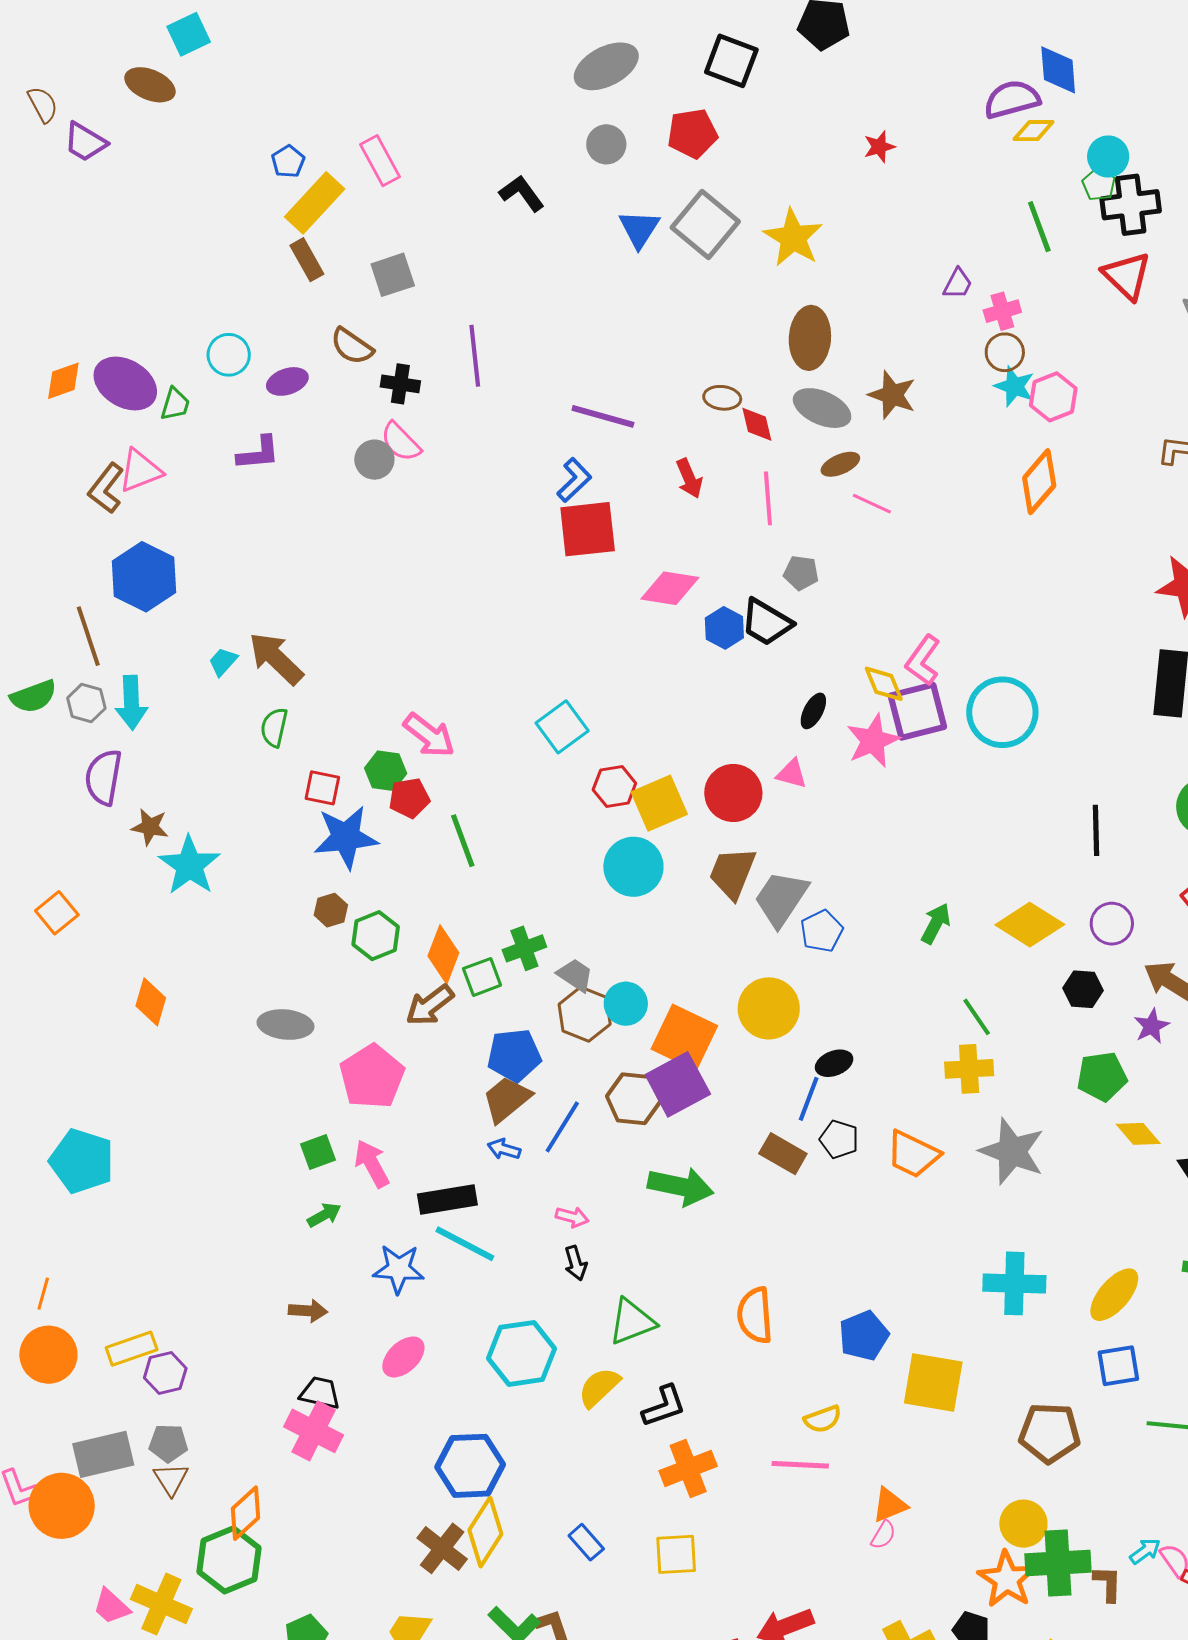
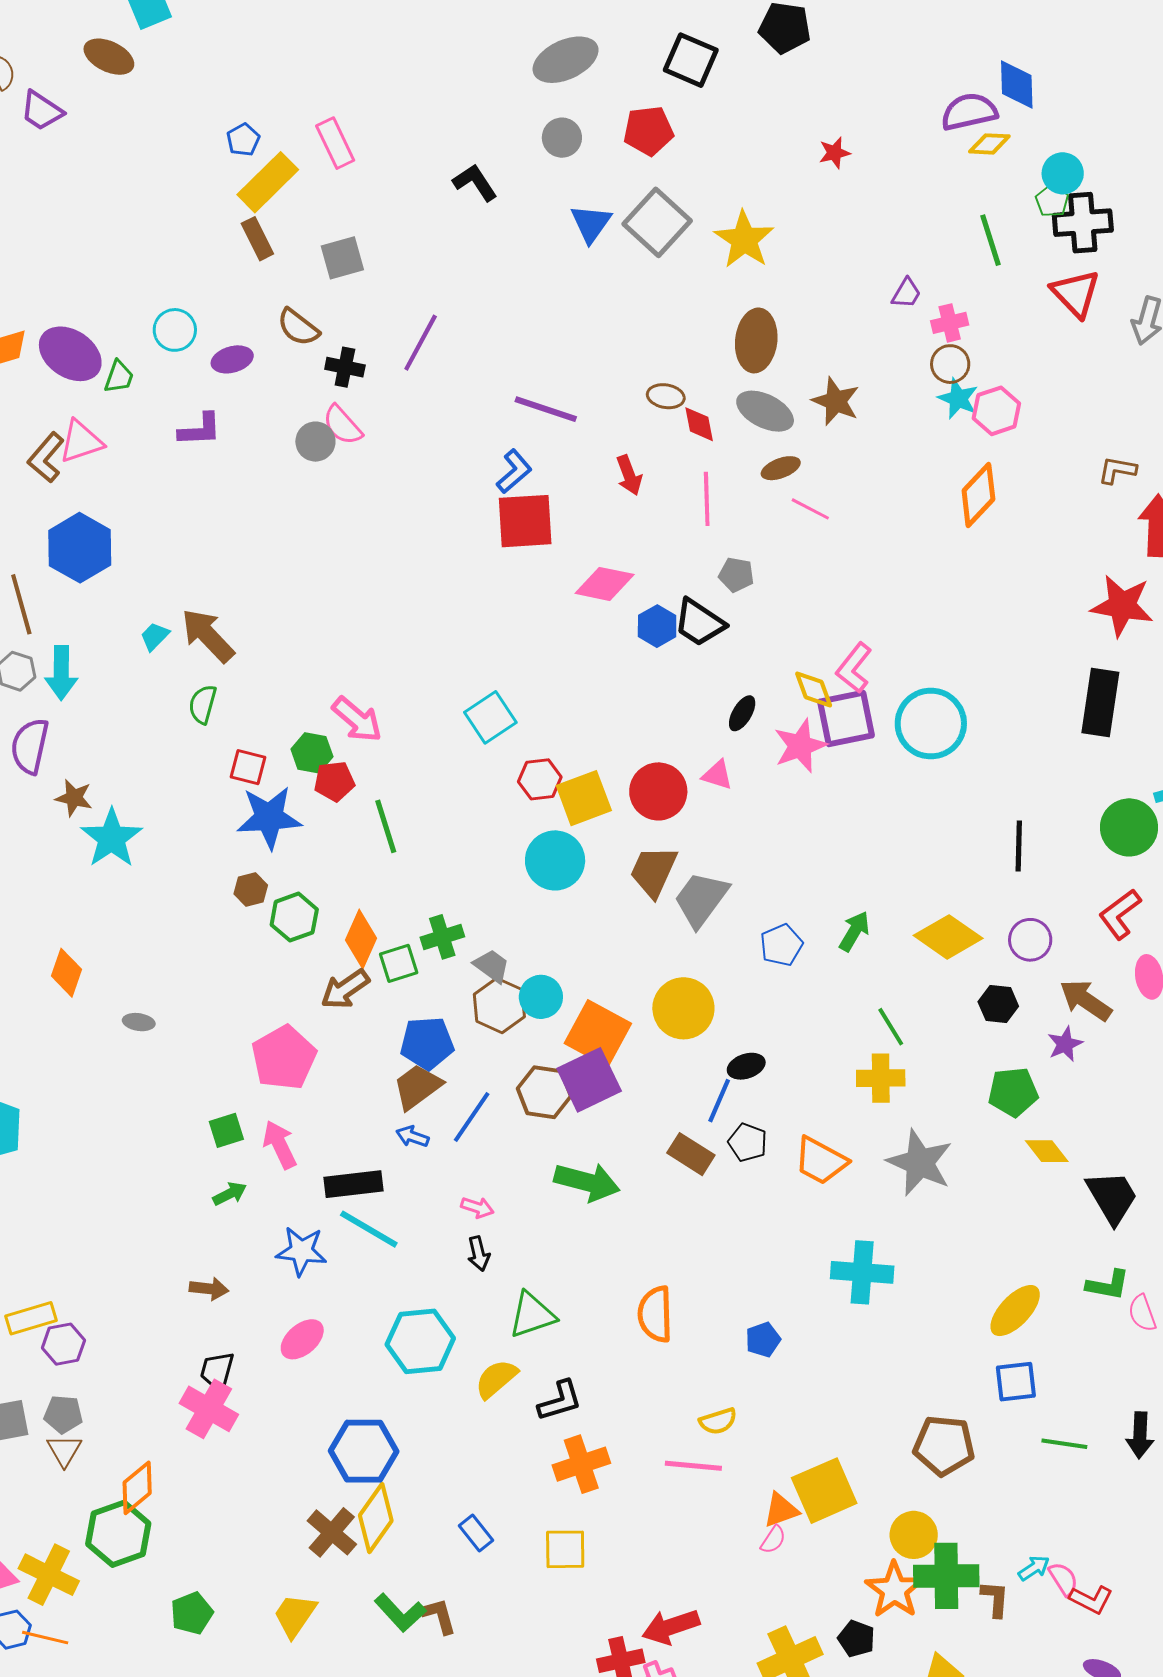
purple line: (475, 356) -> (421, 343), turned 32
blue pentagon: (822, 931) -> (781, 945), moved
gray ellipse: (286, 1025) -> (139, 1022), moved, size x0.6
cyan cross: (1014, 1283) -> (862, 1272), moved
blue pentagon: (864, 1336) -> (763, 1340), size x0.7
yellow square: (933, 1382) -> (824, 1491), moved, turned -36
black trapezoid: (320, 1393) -> (217, 1371), turned -90

